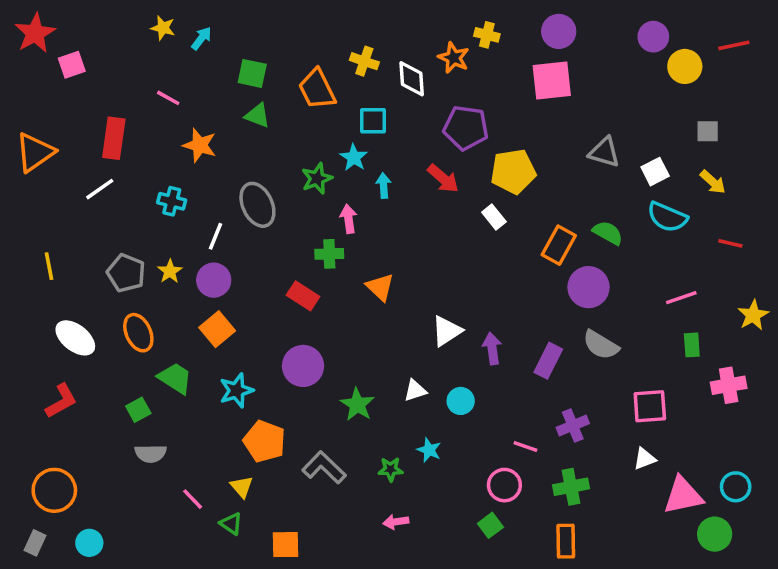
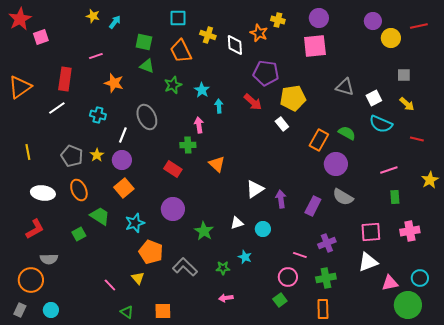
pink line: (168, 98) -> (96, 56), turned -48
cyan square: (373, 121) -> (178, 18), moved
green star: (317, 179) -> (173, 85), moved
white ellipse: (75, 338) -> (43, 193), turned -30
pink cross: (729, 385) -> (410, 231), moved
gray semicircle: (151, 454) -> (49, 259), moved
white triangle: (645, 459) -> (368, 262), size x1.5
pink triangle: (683, 496) -> (390, 283), size x0.7
green triangle: (231, 524) -> (127, 312), moved
green circle: (715, 534) -> (408, 305), size x1.4

